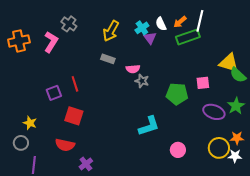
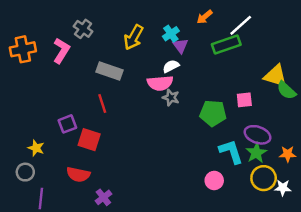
white line: (200, 21) -> (241, 25), turned 35
orange arrow: (180, 22) -> (205, 17), moved
white semicircle: (161, 24) -> (171, 66), moved, turned 88
gray rectangle: (108, 59) -> (110, 71), moved, size x1.5
pink semicircle: (133, 69) -> (160, 83), size x1.5
red line: (75, 84) -> (102, 103), moved
purple square: (54, 93) -> (67, 124), moved
green star: (236, 106) -> (256, 153), moved
cyan L-shape: (149, 126) -> (231, 152), moved, turned -90
orange star: (237, 138) -> (288, 154), moved

